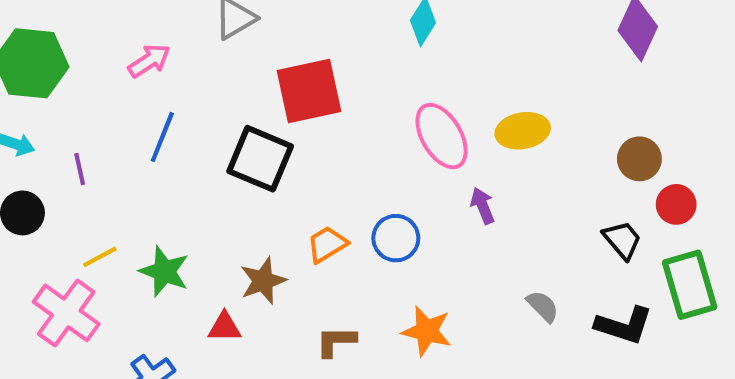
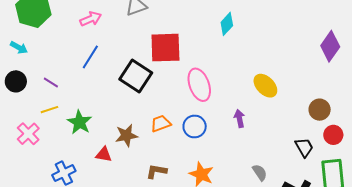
yellow ellipse: (523, 131) -> (265, 86), turned 45
pink ellipse: (442, 136) -> (199, 85), moved
purple line: (80, 169) -> (51, 83), moved, turned -56
pink cross: (66, 313) -> (28, 134), size x0.7

